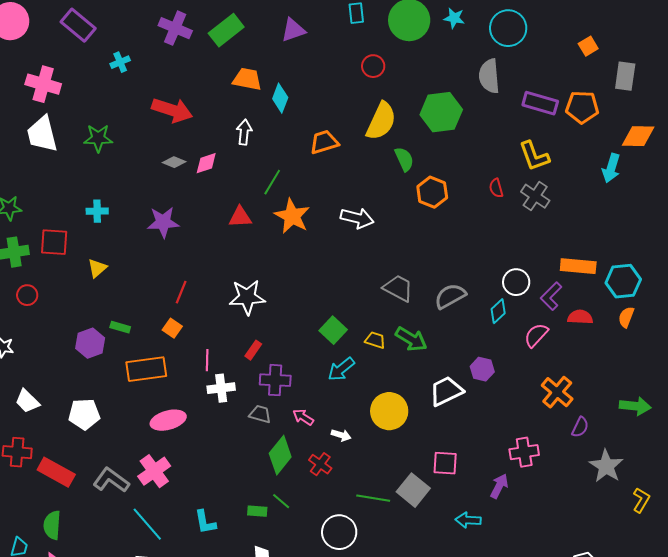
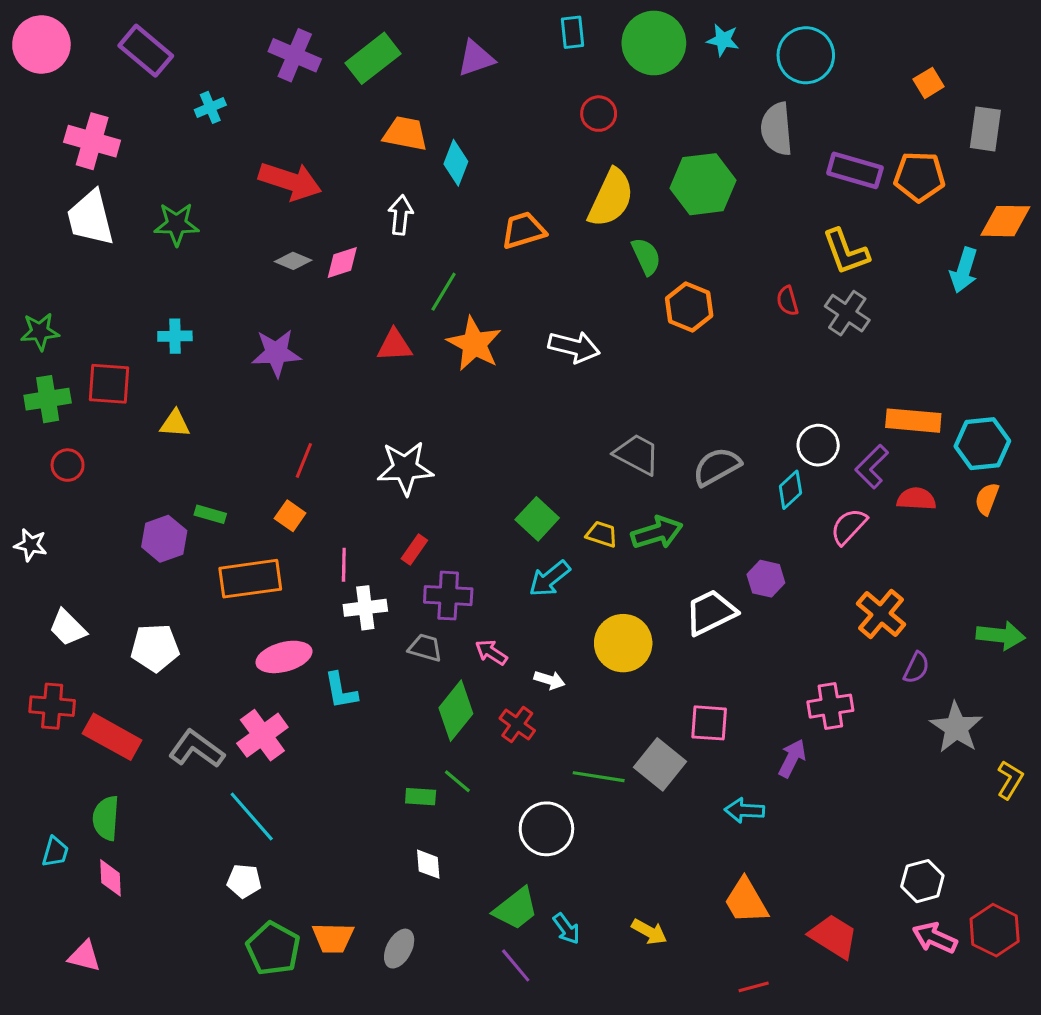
yellow triangle: (97, 268) -> (175, 424), turned 45
green arrow: (411, 339) -> (657, 533), turned -48
cyan L-shape: (205, 522) -> (341, 691), moved

